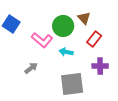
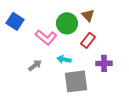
red rectangle: (94, 39) -> (88, 40), moved
cyan arrow: (66, 52) -> (64, 59), moved

